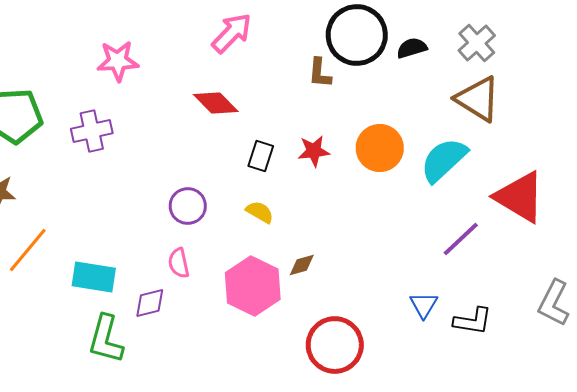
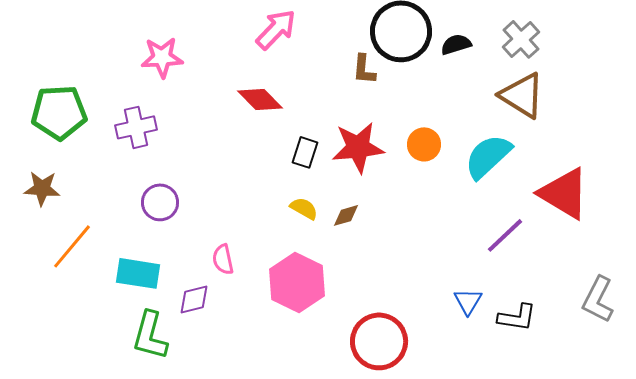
orange circle: (380, 148) -> (424, 144), size x0.7
red star: (314, 151) -> (358, 147), size x1.6
purple circle: (188, 206) -> (160, 202), moved
brown diamond: (302, 265) -> (346, 215), moved

